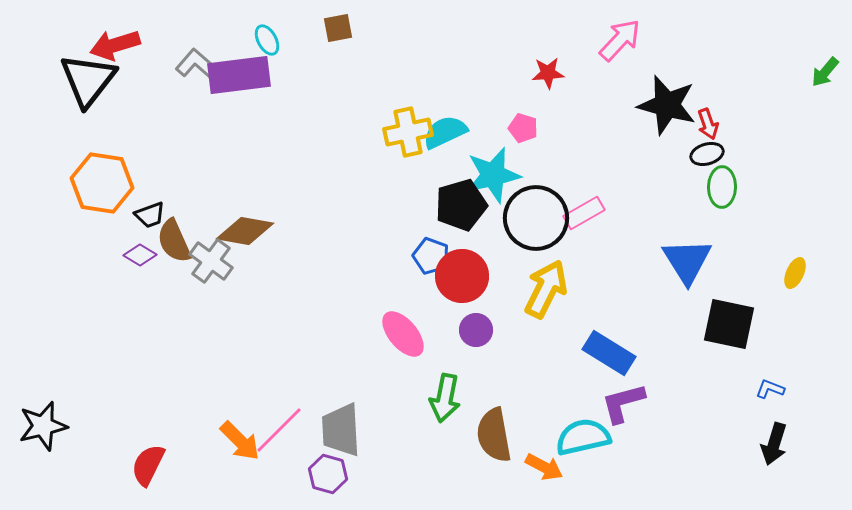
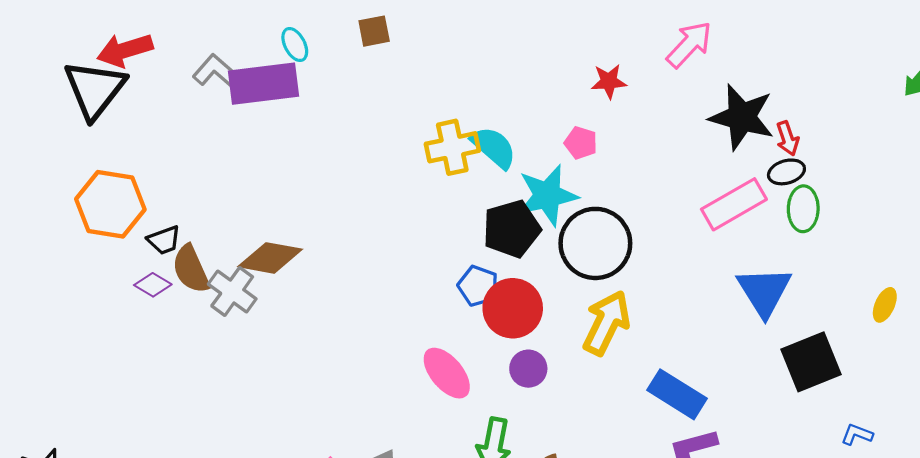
cyan semicircle: (445, 132) -> (494, 147), turned 66
pink rectangle: (584, 213) -> (734, 204), moved, size x1.4
black square: (729, 324) -> (811, 362), turned -34

